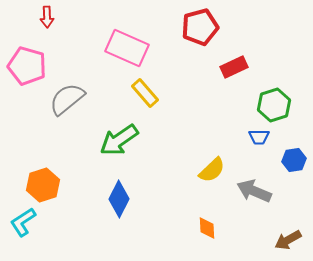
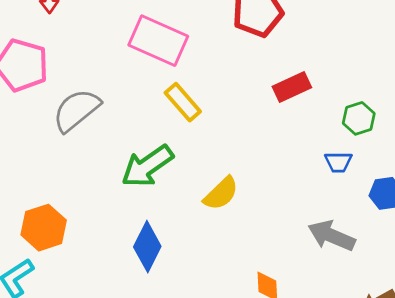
red rectangle: (234, 67) -> (292, 87), moved
green hexagon: (274, 105) -> (359, 118), size x0.7
yellow semicircle: (212, 170) -> (221, 193), moved

